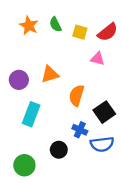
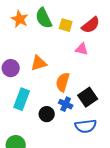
green semicircle: (55, 24) -> (44, 18), size x1.5
blue cross: (80, 130) -> (66, 104), moved
black circle: (59, 150) -> (47, 114), moved

